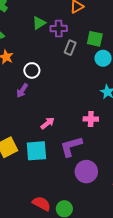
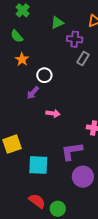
green triangle: (39, 23) -> (57, 23), moved
pink arrow: (48, 123) -> (53, 114), moved, turned 40
cyan square: (36, 151) -> (38, 165), moved

